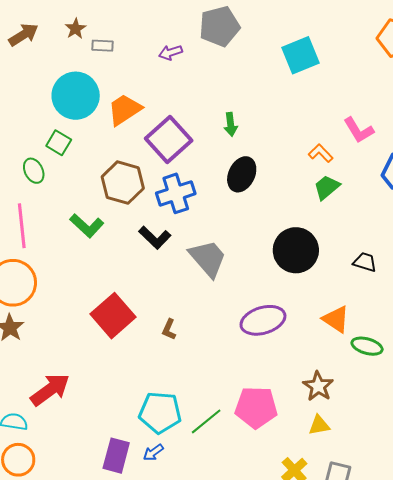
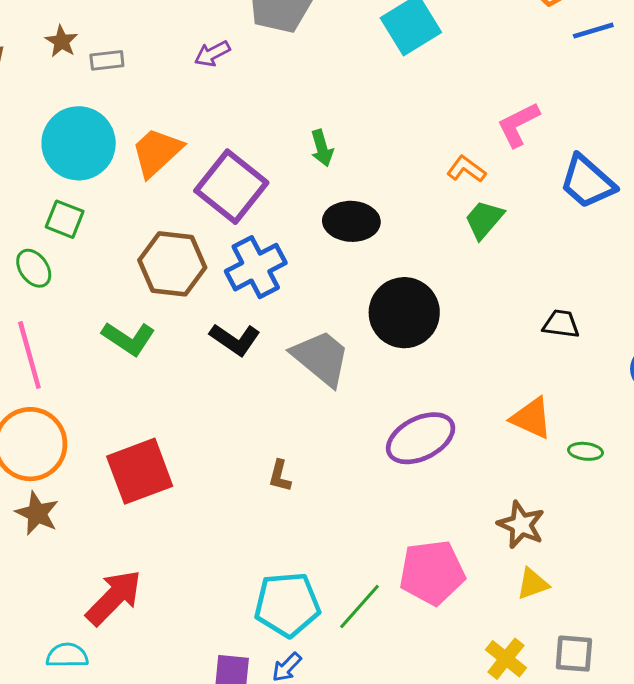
pink L-shape: (359, 130) -> (518, 125), turned 104
black ellipse: (242, 174) -> (351, 221), turned 76
black circle: (296, 250) -> (404, 313), moved
red square: (113, 316) -> (140, 471), moved, turned 30
green ellipse: (367, 346) -> (585, 451), size x0.7

